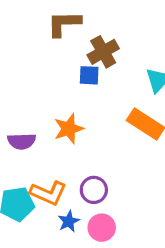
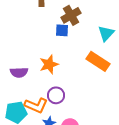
purple circle: (94, 190) -> (56, 95), moved

